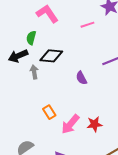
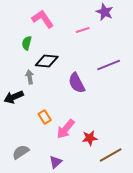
black arrow: (18, 56) -> (14, 97), moved
purple semicircle: (81, 78) -> (77, 83), size x1.5
red star: (94, 124) -> (90, 138), moved

